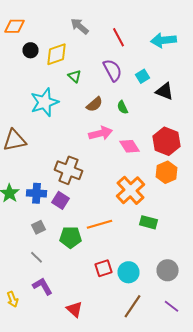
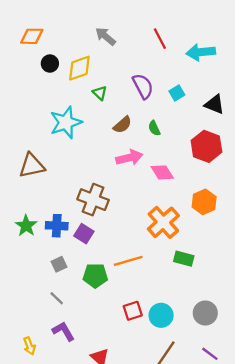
red line: (118, 37) -> (160, 39), moved
black triangle: (164, 91) -> (214, 104), moved
red hexagon: (166, 141) -> (206, 146), moved

